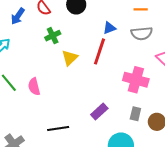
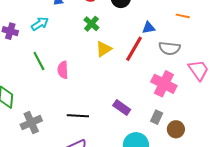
gray semicircle: (142, 33) -> (170, 48), moved
green cross: (53, 36) -> (91, 24), turned -35
purple rectangle: (99, 112) -> (122, 108), turned 66

